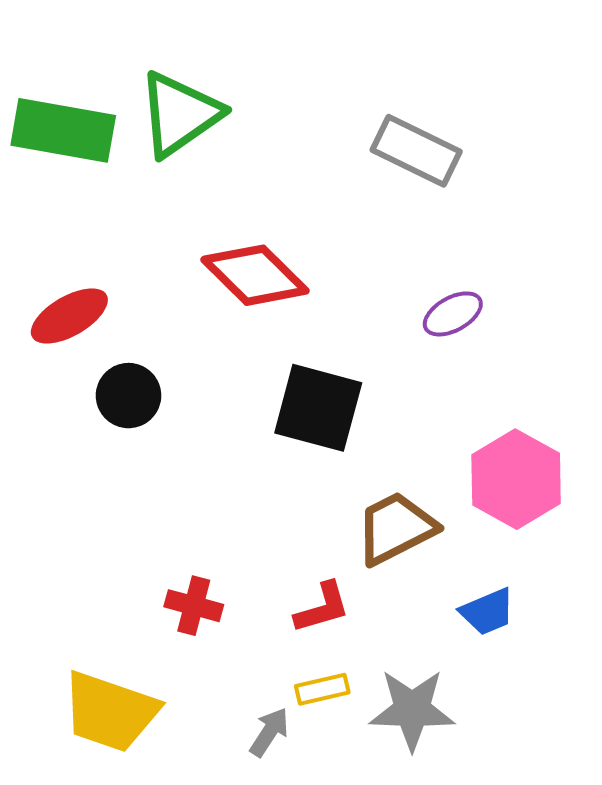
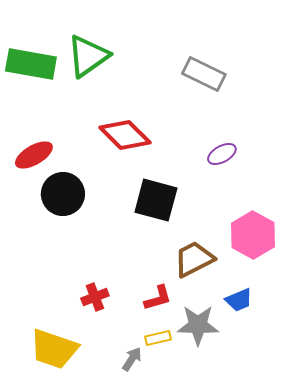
black circle: (129, 396) -> (63, 194), size x1.4
red cross: (194, 606) -> (95, 297), turned -36
gray star: (412, 710) -> (198, 325), moved

